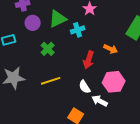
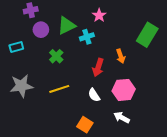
orange arrow: (111, 49) -> (121, 56), turned 48
white arrow: (100, 101) -> (122, 118), moved

